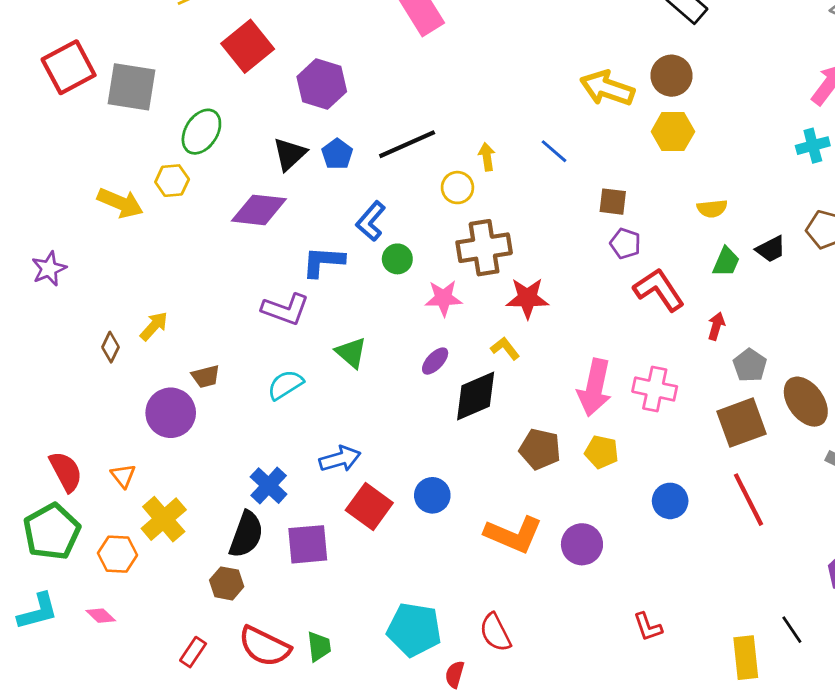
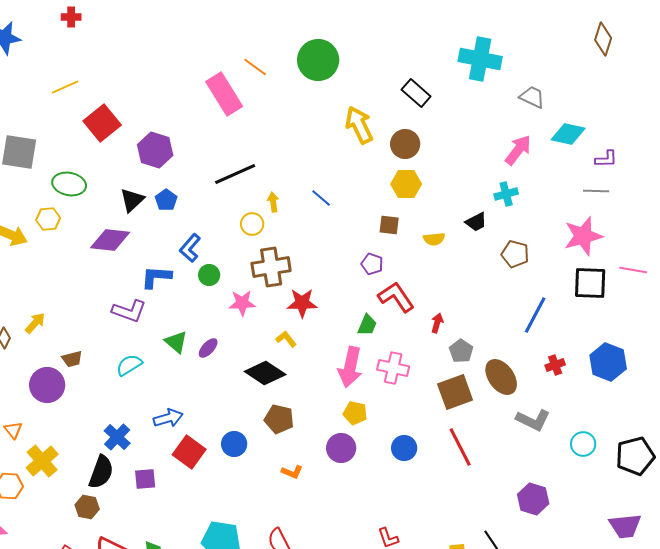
yellow arrow: (607, 88) -> (359, 125), moved, turned 45
green ellipse: (201, 132) -> (69, 184), turned 68
black line: (407, 144) -> (235, 174), moved
brown square: (613, 202) -> (389, 225), moved
black trapezoid: (771, 249) -> (476, 222), moved
green trapezoid: (726, 262) -> (367, 325), moved
purple ellipse: (435, 361) -> (208, 348), moved
black diamond: (476, 396) -> (265, 373), turned 57
brown pentagon: (540, 449) -> (279, 419), moved
orange L-shape: (513, 535) -> (292, 472), size x0.5
purple square: (308, 544) -> (145, 479), size x0.7
purple circle: (582, 544) -> (341, 448), moved

